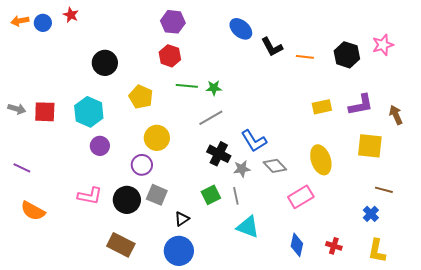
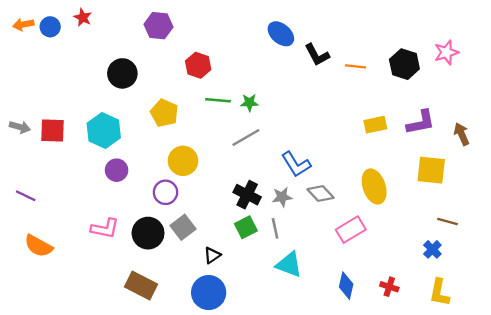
purple hexagon: (173, 22) -> (159, 26), moved
black cross: (219, 154) -> (247, 195), moved
gray square: (157, 195) -> (183, 227), turned 30

